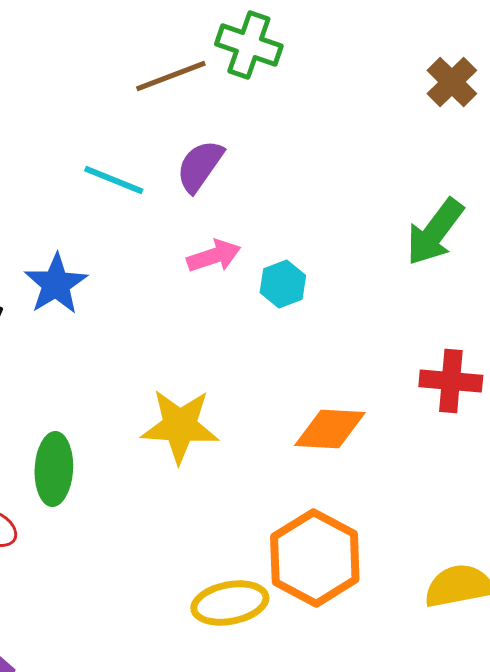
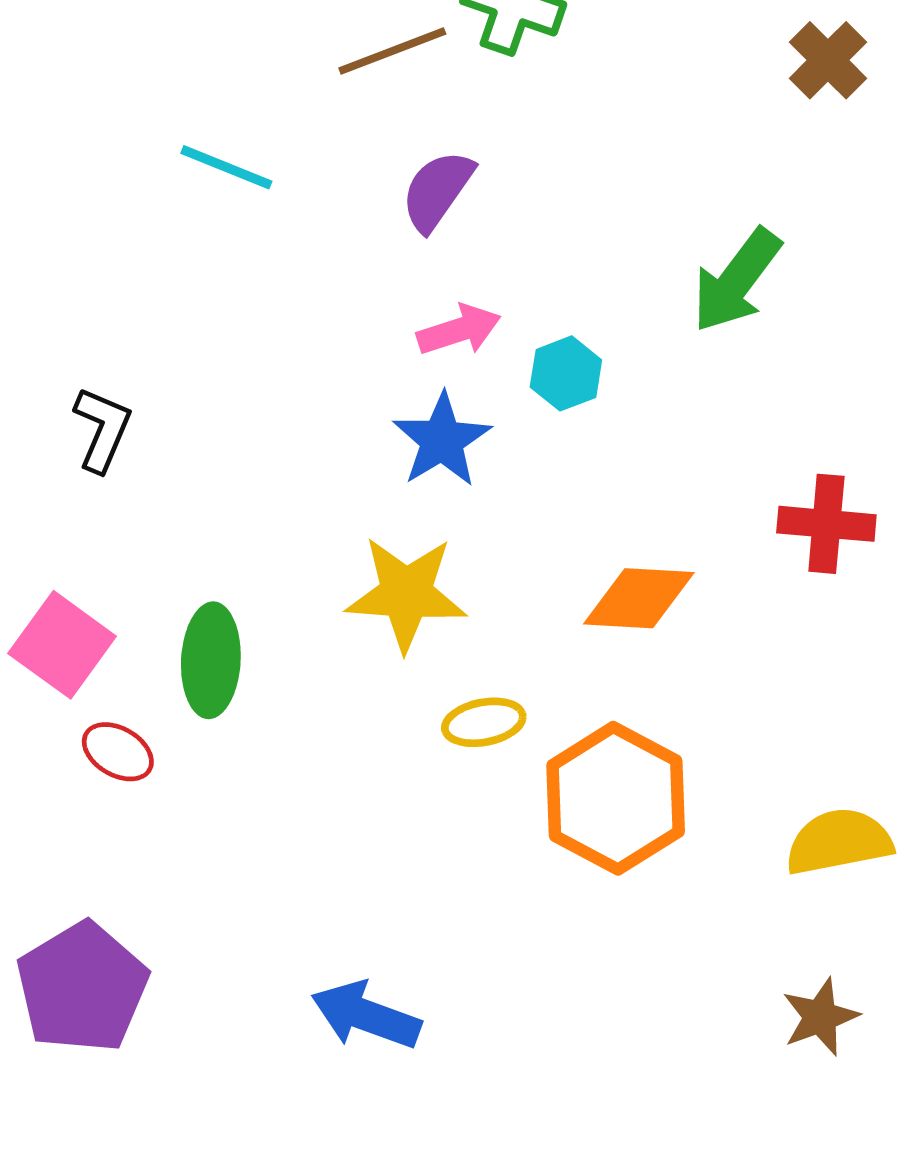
cyan line: (114, 180) -> (226, 167), moved
green arrow: (435, 232) -> (736, 280), moved
blue star: (56, 284) -> (442, 440), moved
yellow ellipse: (230, 603) -> (484, 722), moved, size x0.7

